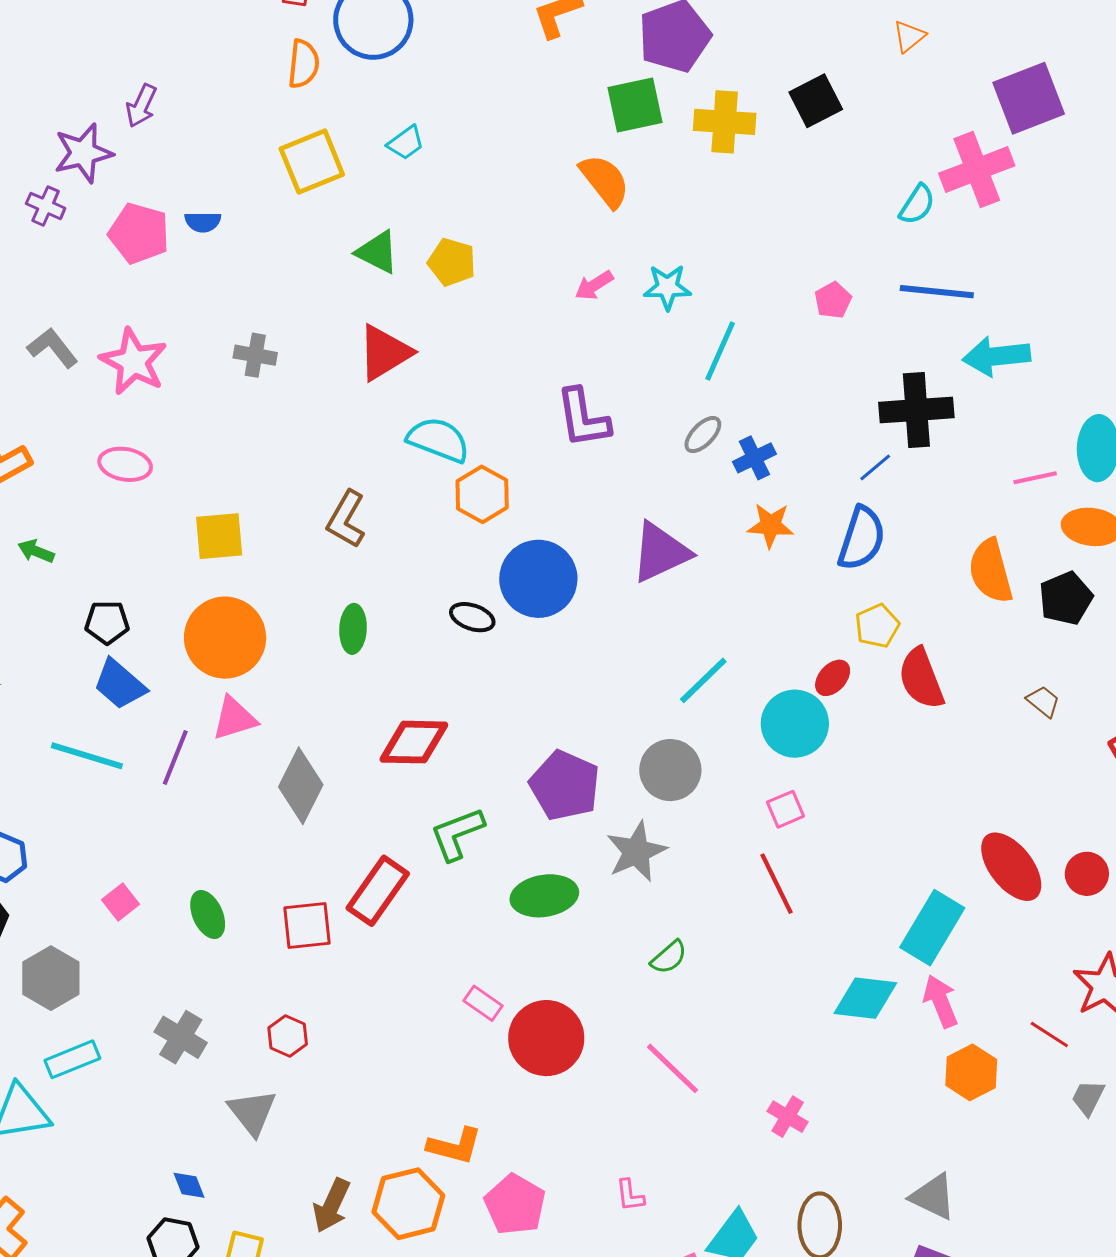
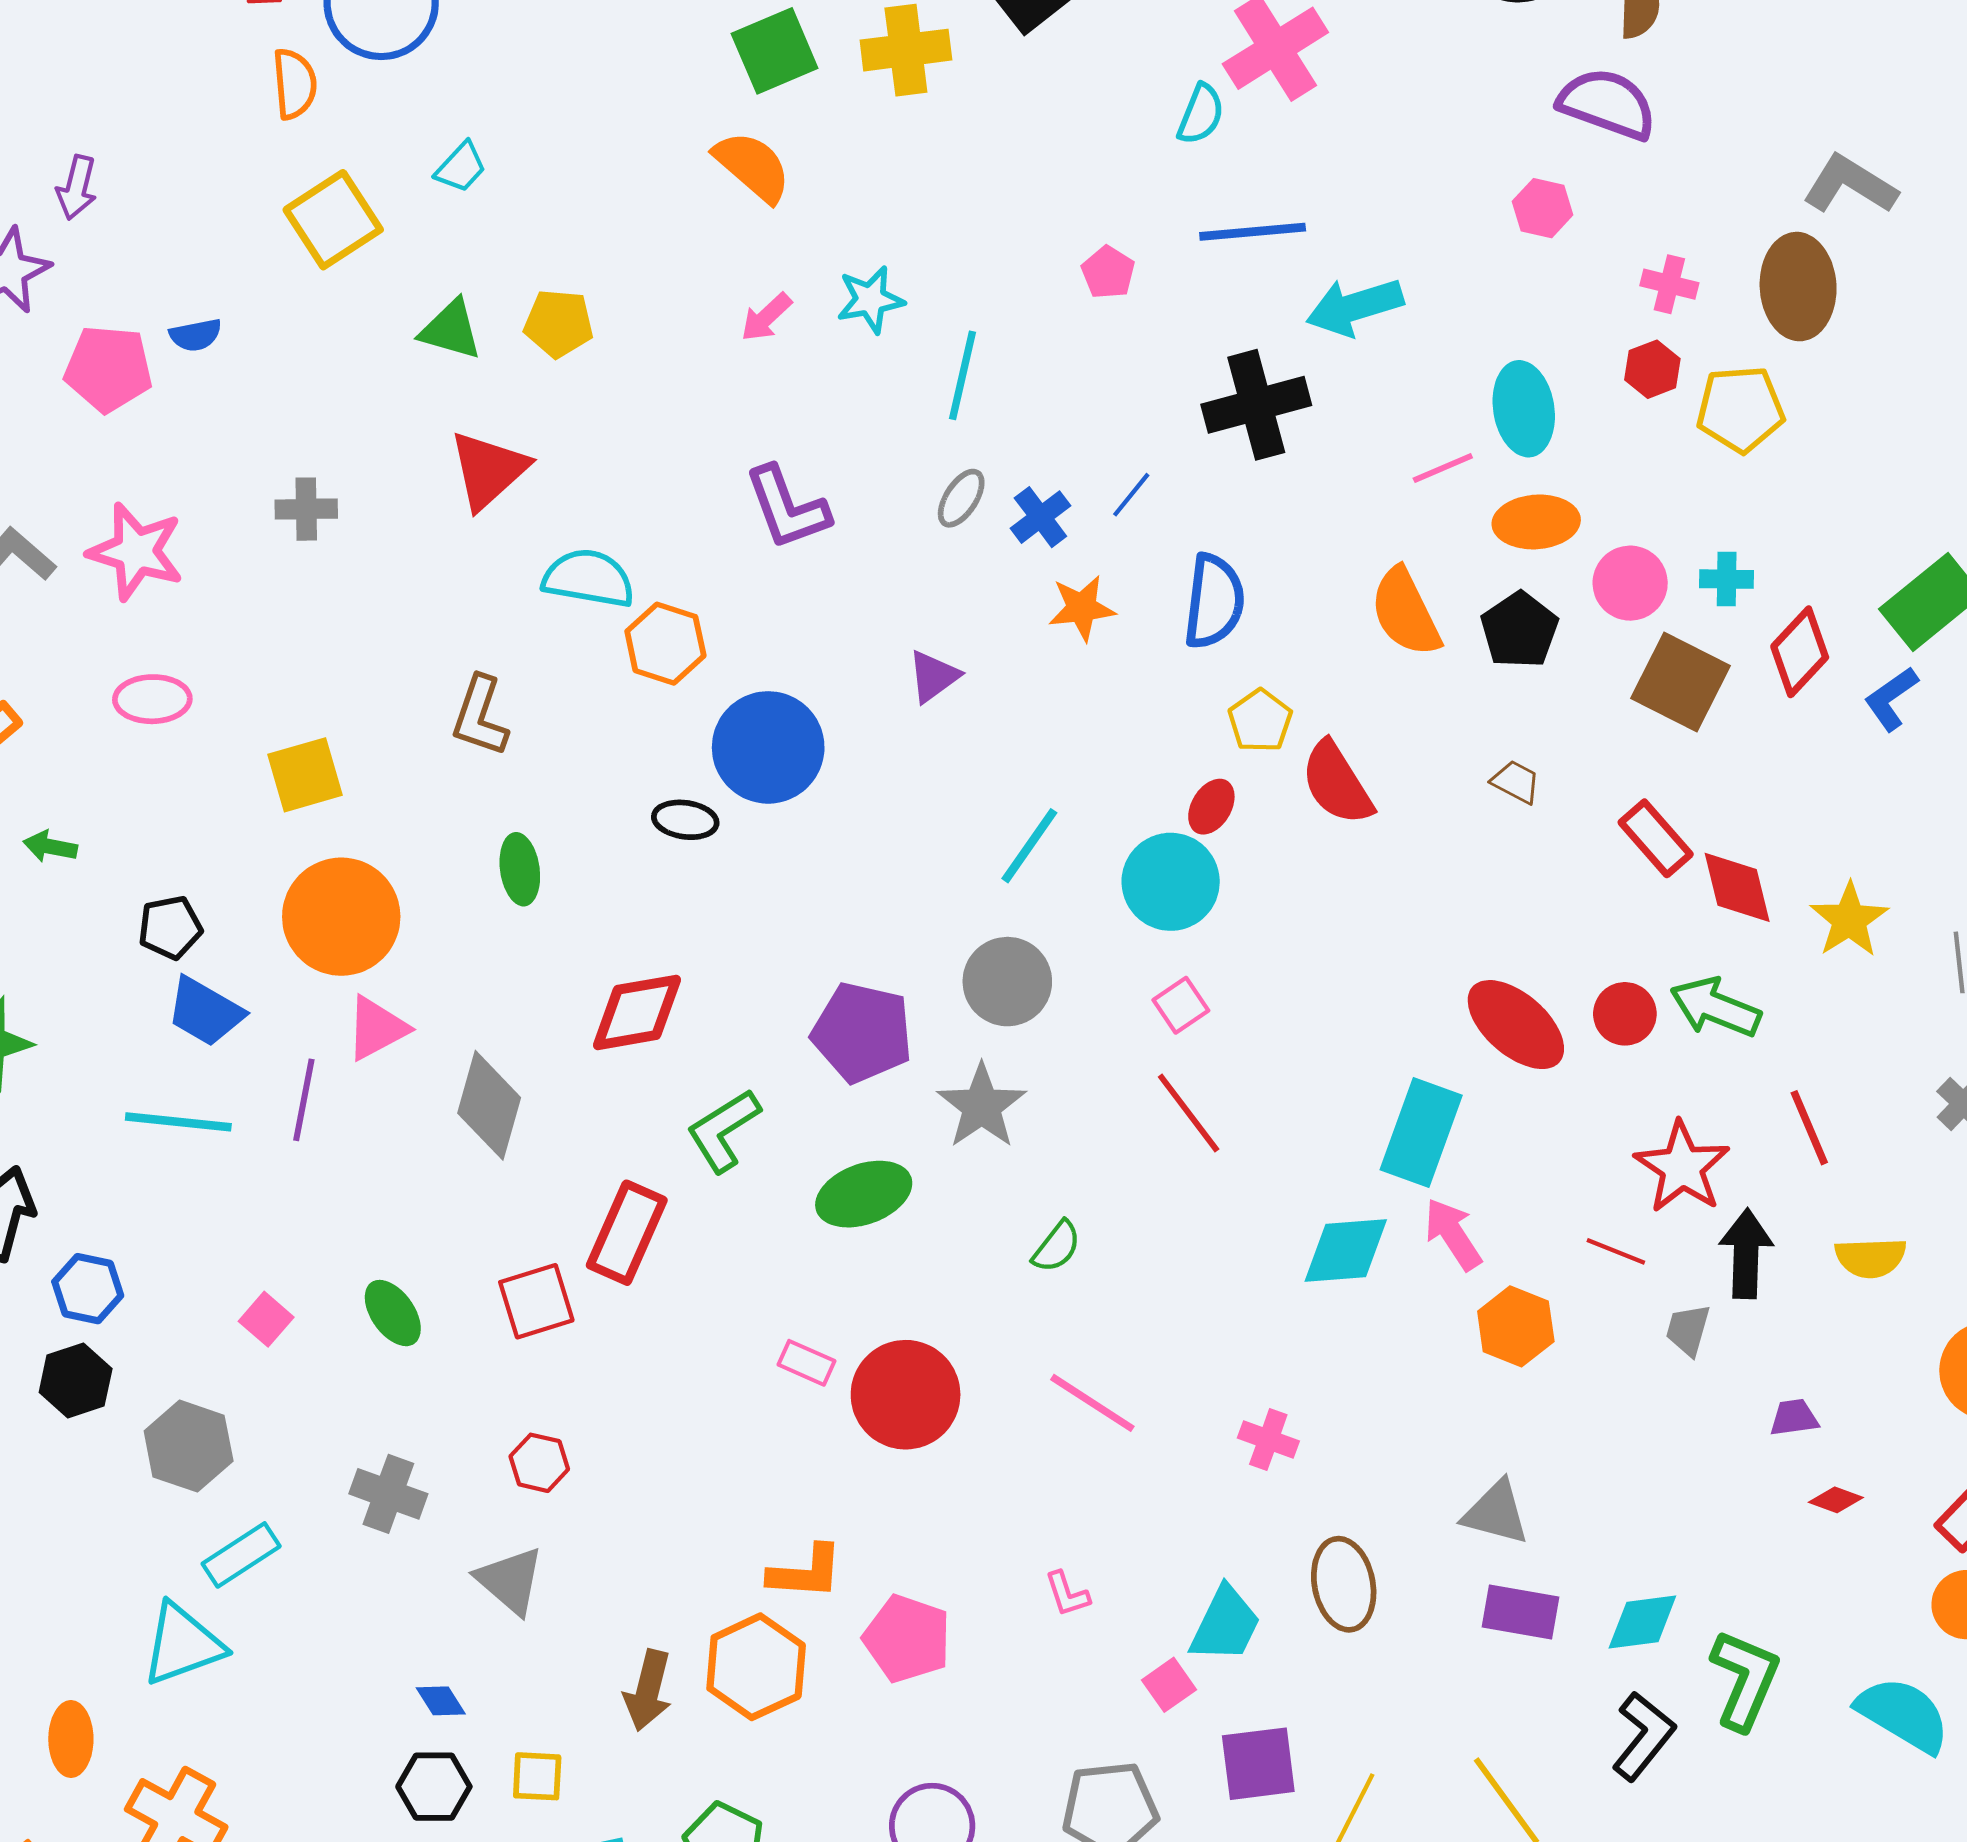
blue line: (875, 467) -> (1131, 495), moved
purple triangle: (660, 552) -> (933, 676), size x0.6

